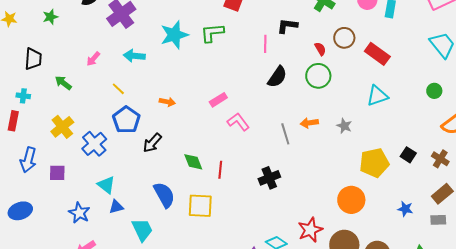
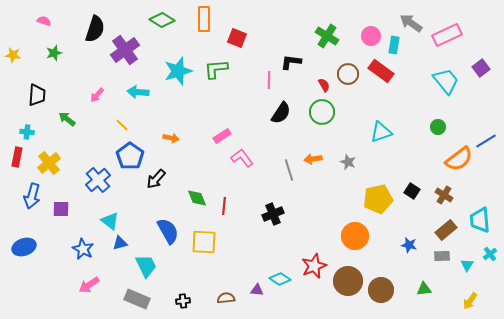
red rectangle: (377, 54) -> (381, 71), moved
yellow cross: (62, 127) -> (49, 163), moved

